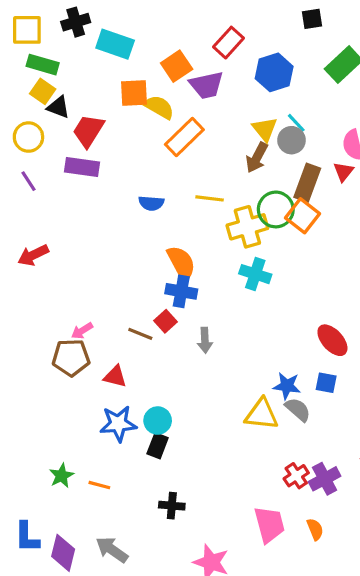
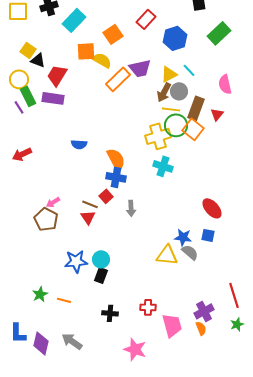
cyan rectangle: (115, 44) -> (74, 20), turned -65
green rectangle: (43, 65) -> (28, 96), moved, turned 48
purple trapezoid: (206, 85) -> (140, 68), moved
yellow triangle: (265, 129) -> (169, 74), turned 42
gray circle: (292, 140) -> (179, 91), moved
red triangle: (343, 172) -> (217, 114), moved
yellow line: (210, 198) -> (171, 109), moved
blue semicircle: (151, 203) -> (79, 144), moved
brown pentagon: (71, 358) -> (46, 219), turned 30
red triangle: (115, 376) -> (88, 217), moved, turned 42
red cross: (296, 476) -> (148, 307), moved, turned 35
purple cross: (325, 479) -> (204, 311), moved

